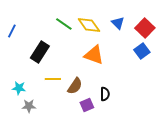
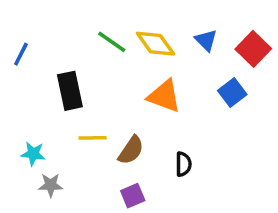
blue square: (142, 51) -> (232, 93), moved
black rectangle: (40, 52) -> (70, 91), turned -45
purple square: (87, 105) -> (133, 196), moved

